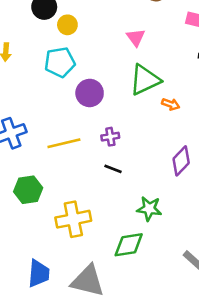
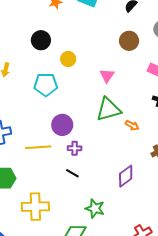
yellow circle: (67, 25) -> (68, 59), moved
purple circle: (90, 93) -> (62, 125), moved
orange arrow: (171, 104) -> (132, 125), moved

